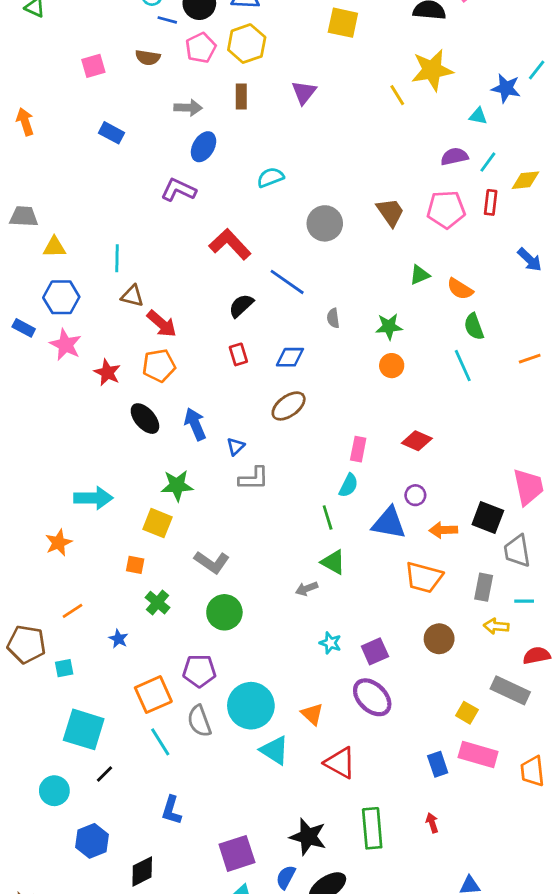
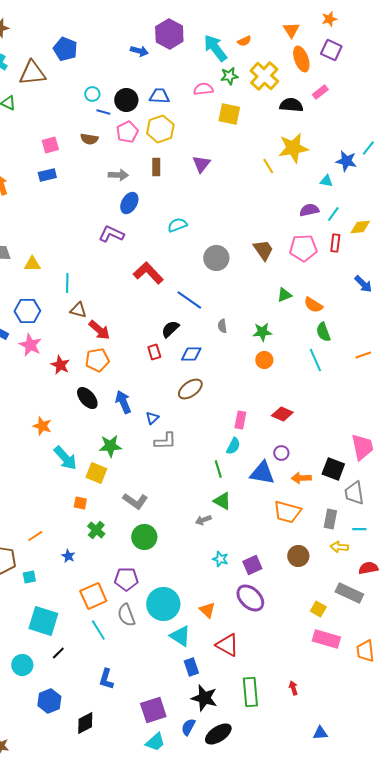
blue rectangle: (112, 133) -> (47, 175), moved, turned -42
yellow triangle: (54, 247) -> (32, 264), moved
black semicircle: (241, 306) -> (170, 329), moved
cyan arrow: (93, 498) -> (65, 458), moved, turned 48
orange star: (59, 543) -> (42, 426), moved, turned -30
blue rectangle: (438, 764) -> (191, 667), moved

